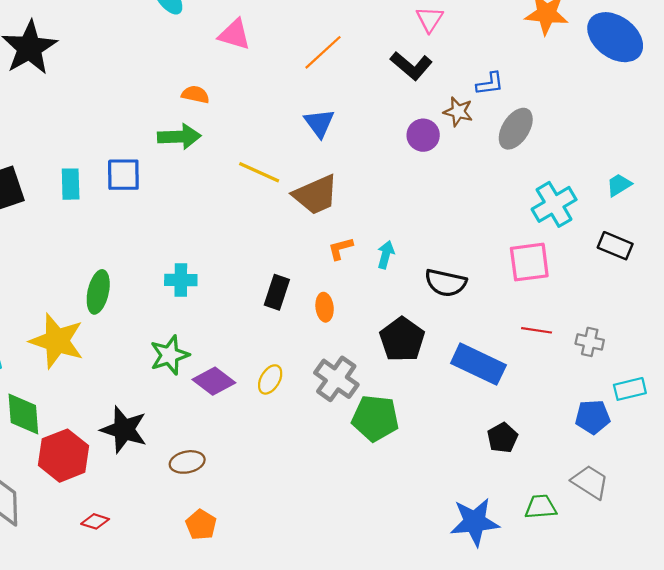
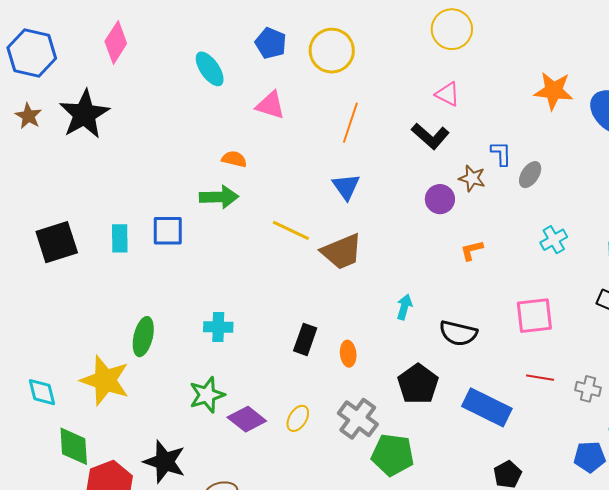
pink triangle: (430, 19) -> (448, 94), turned -36
orange line: (323, 52) -> (350, 123), turned -30
blue L-shape: (490, 84) -> (501, 153), turned -84
gray ellipse: (516, 129) -> (530, 175), moved, size x0.7
cyan cross: (554, 204) -> (554, 240), moved, size x0.7
orange L-shape: (340, 249) -> (472, 250), moved

